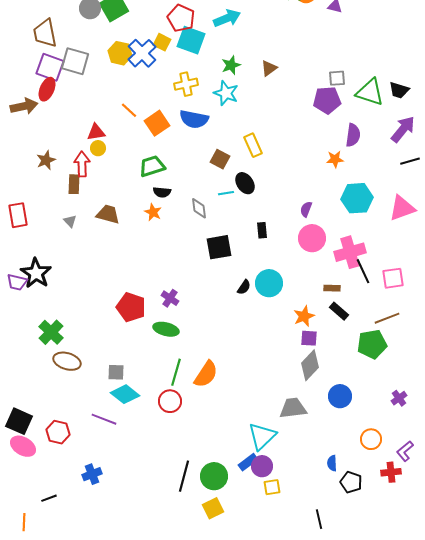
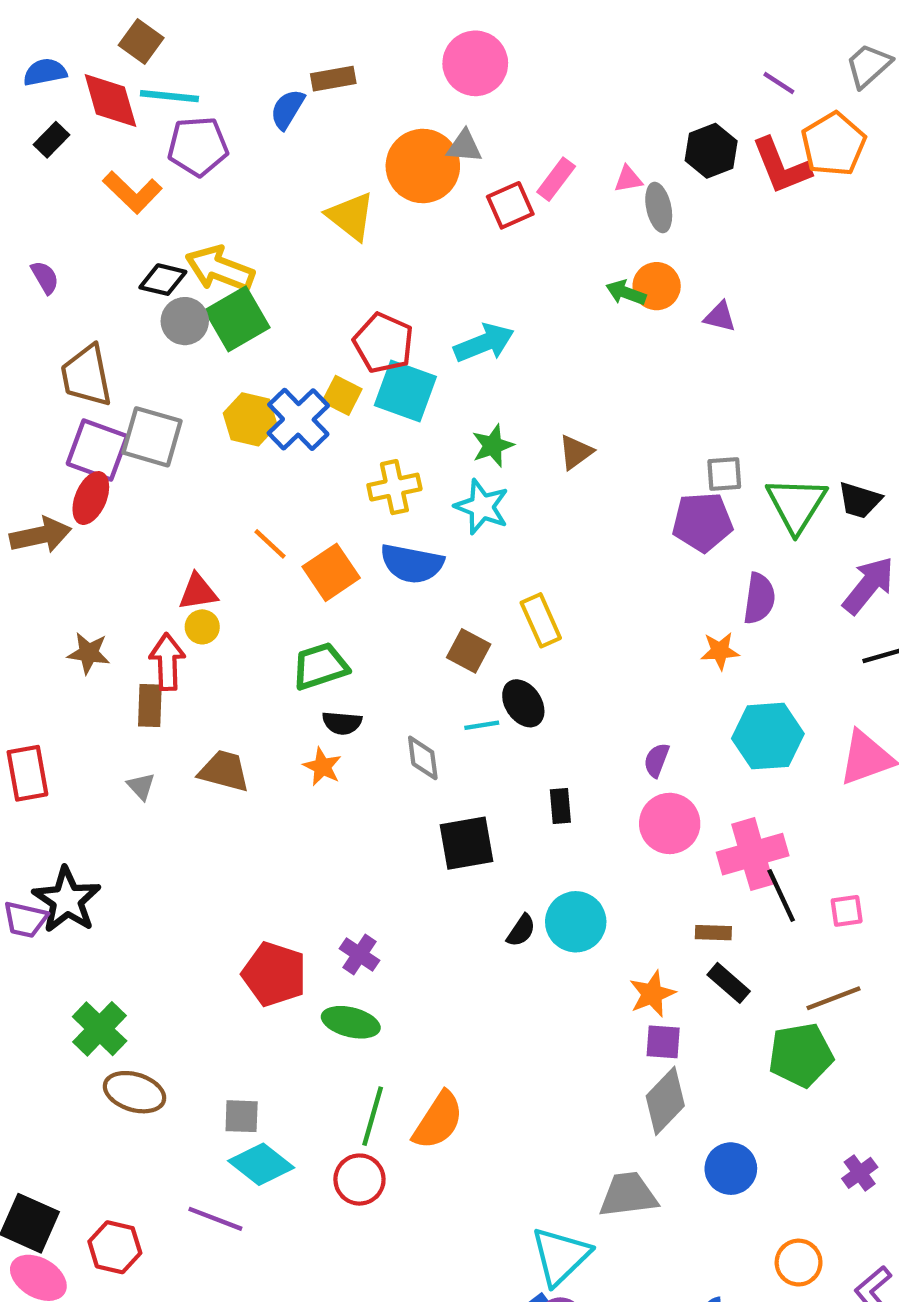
green triangle: (370, 92) -> (796, 505), turned 44
brown star: (46, 160) -> (89, 653), turned 30
pink square: (393, 278) -> (847, 911), size x0.7

